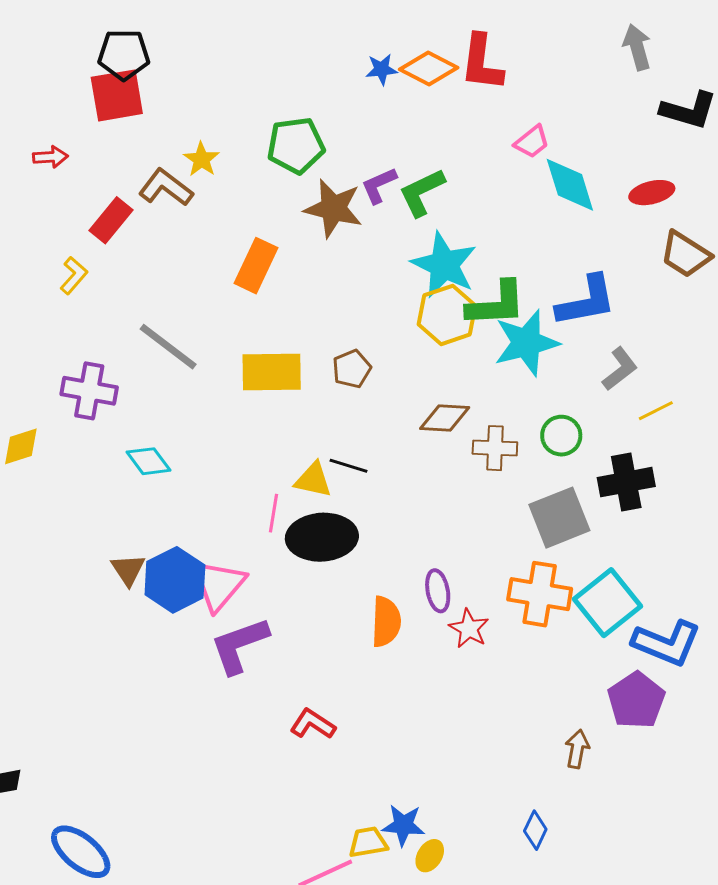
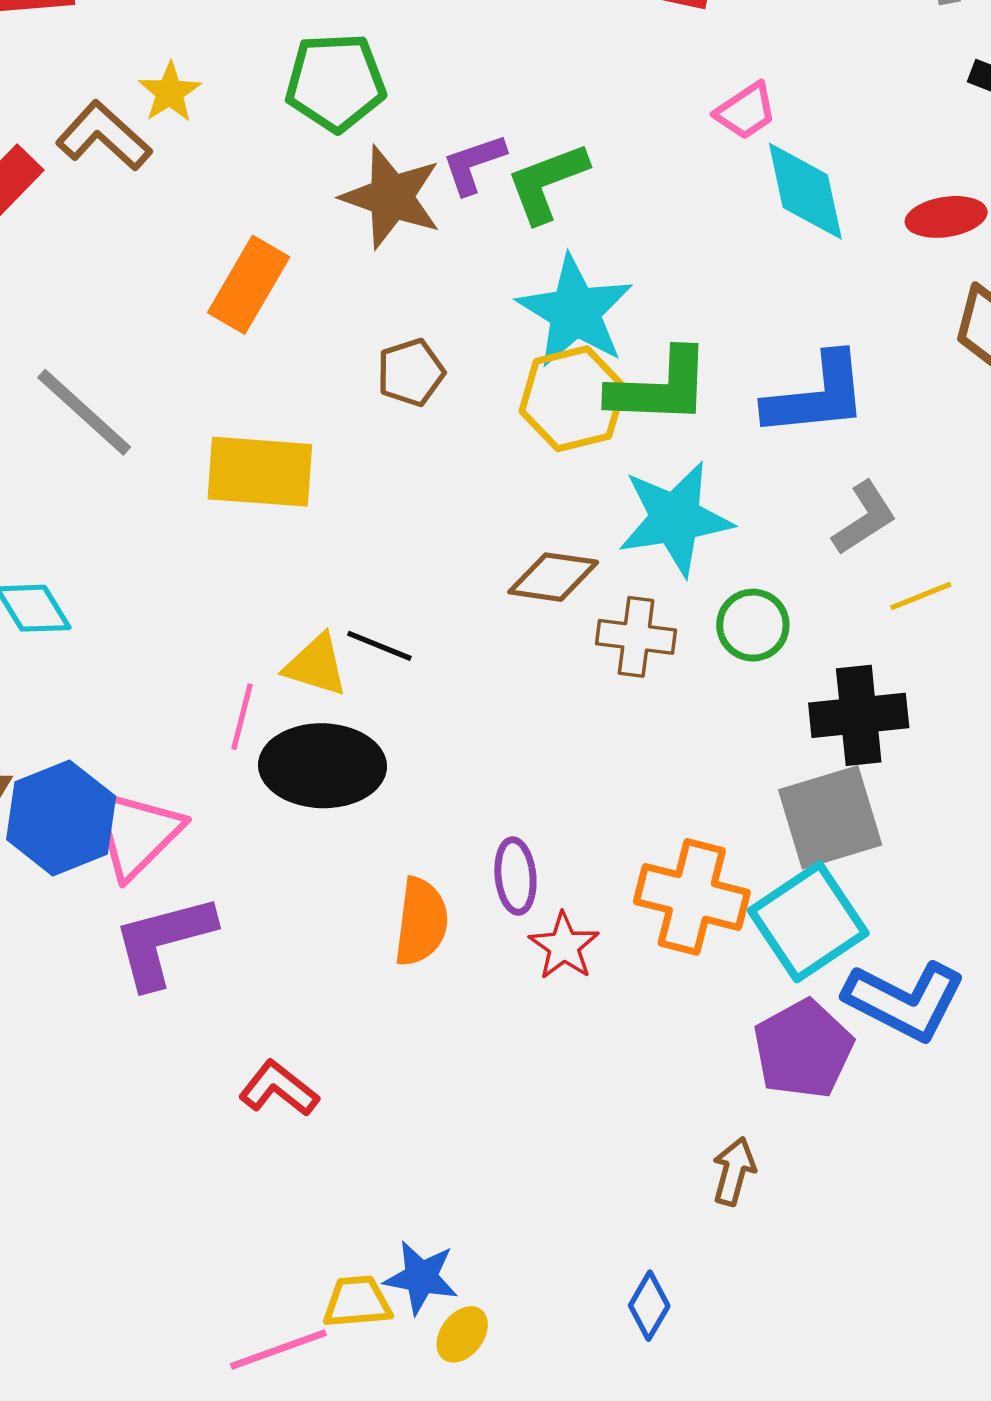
cyan star: (526, 343) -> (675, 519), moved
brown pentagon: (352, 369) -> (411, 372), moved
gray square: (559, 518) -> (830, 817), moved
purple pentagon: (636, 700) -> (803, 1049), moved

